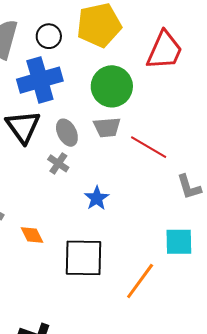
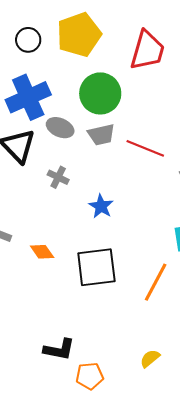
black circle: (49, 36) -> (28, 40), moved
gray ellipse: (67, 133) -> (60, 128), moved, turned -32

